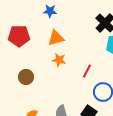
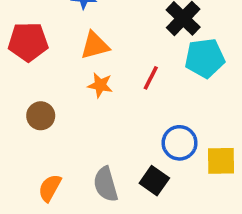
red line: (87, 71) -> (151, 78), moved

